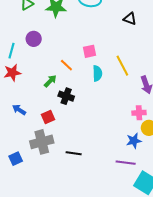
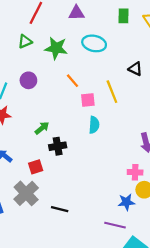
orange line: (66, 65) -> (72, 81), moved
yellow line: (122, 66) -> (112, 92), moved
black cross: (66, 96) -> (58, 146), turned -35
gray cross: (42, 142) -> (26, 193), turned -35

